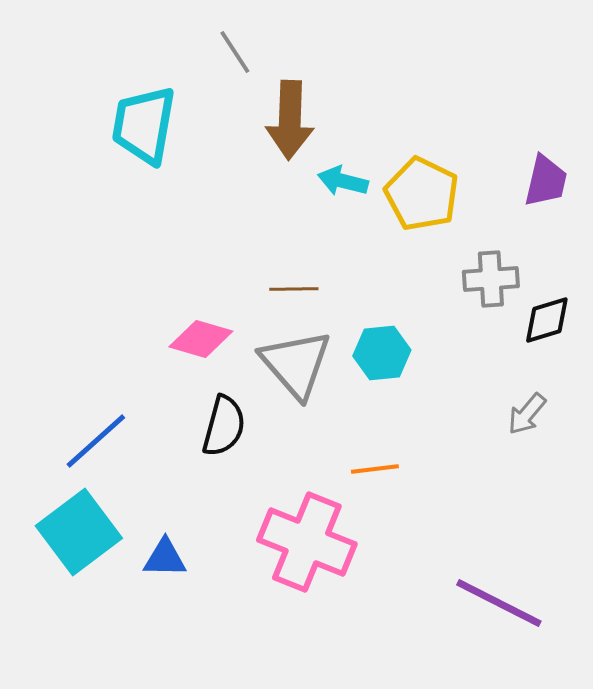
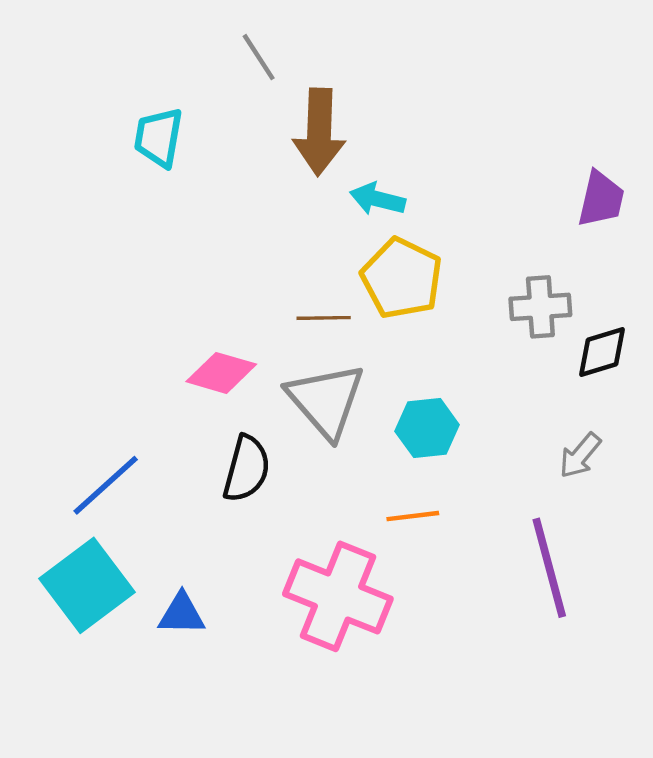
cyan trapezoid: (144, 125) -> (159, 137), size x0.7
yellow pentagon: (422, 194) -> (402, 278), moved
cyan hexagon: (382, 353) -> (427, 428), moved
purple line: (499, 603) -> (549, 568), moved, turned 48

